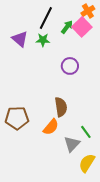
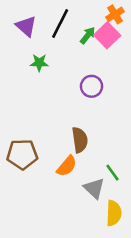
purple triangle: (20, 39) -> (26, 26), moved
green star: (43, 40) -> (39, 63), moved
gray triangle: (72, 144) -> (94, 188), turned -30
yellow semicircle: (87, 163) -> (114, 213), turned 150

